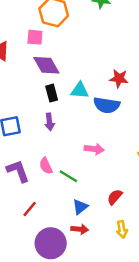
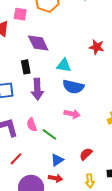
pink square: (35, 37) -> (20, 14), moved
red star: (119, 79) -> (97, 47), moved
black rectangle: (52, 93) -> (26, 67), moved
blue semicircle: (107, 105) -> (73, 87), moved
purple arrow: (49, 122) -> (37, 89), size x1.5

